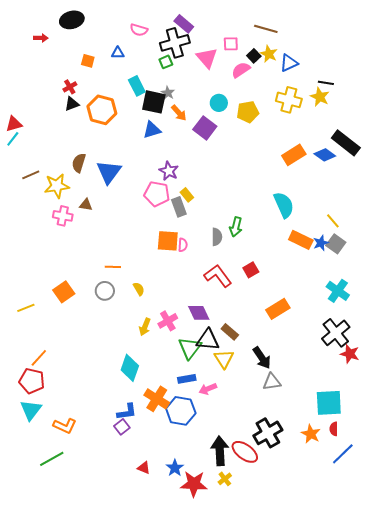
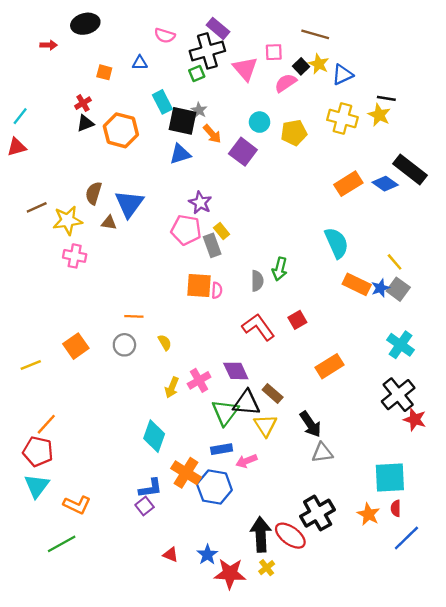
cyan line: (13, 139) -> (20, 116), moved
brown triangle: (86, 205) -> (109, 223), moved

